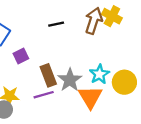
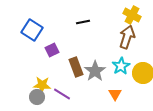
brown arrow: (94, 21) -> (127, 37), moved
purple line: (44, 95) -> (62, 94), moved, turned 48
orange triangle: (90, 97) -> (115, 94), moved, size x0.6

